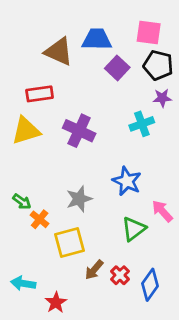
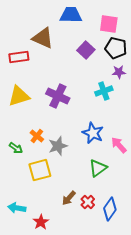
blue trapezoid: (97, 39) -> (71, 15), moved
red rectangle: (40, 94) -> (19, 57), moved
pink arrow: (162, 211) -> (119, 145), moved
orange cross: (40, 219) -> (37, 136), moved
yellow square: (70, 242) -> (40, 170), moved

